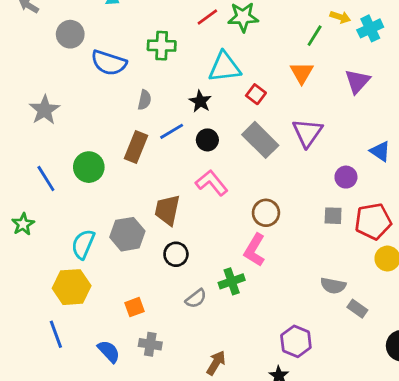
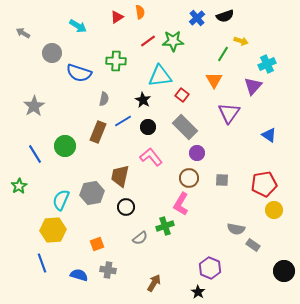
cyan cross: (370, 28) -> (267, 64), moved
purple triangle: (307, 133) -> (229, 113), moved
purple circle: (346, 177) -> (197, 153), moved
gray square: (333, 216) -> (222, 180), moved
blue semicircle: (109, 351) -> (79, 275), turned -30

